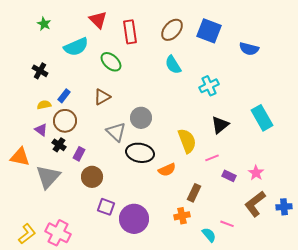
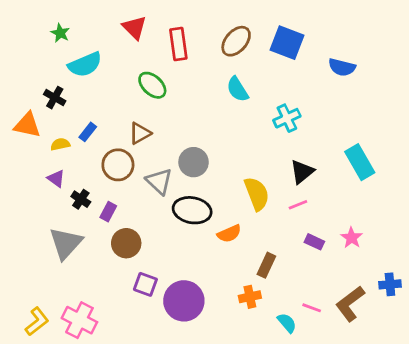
cyan semicircle: (76, 47) -> (85, 65), moved
brown circle: (65, 121) -> (118, 165), moved
orange triangle: (20, 157) -> (27, 125), moved
pink line: (212, 158) -> (298, 205), moved
brown L-shape: (255, 204) -> (350, 304), moved

